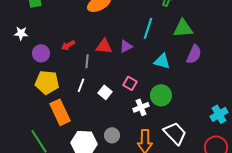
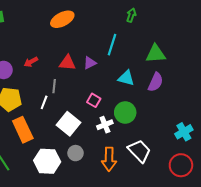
green triangle: (183, 28) -> (156, 54), moved
purple semicircle: (194, 54) -> (156, 82), moved
gray line: (87, 61) -> (54, 86), moved
white square: (105, 92) -> (68, 124), moved, size x1.6

